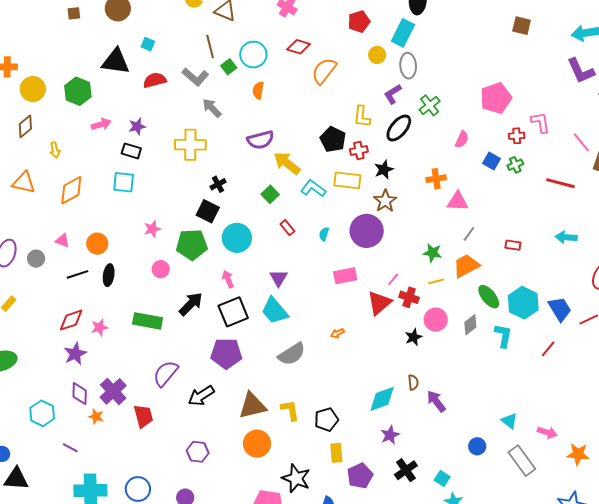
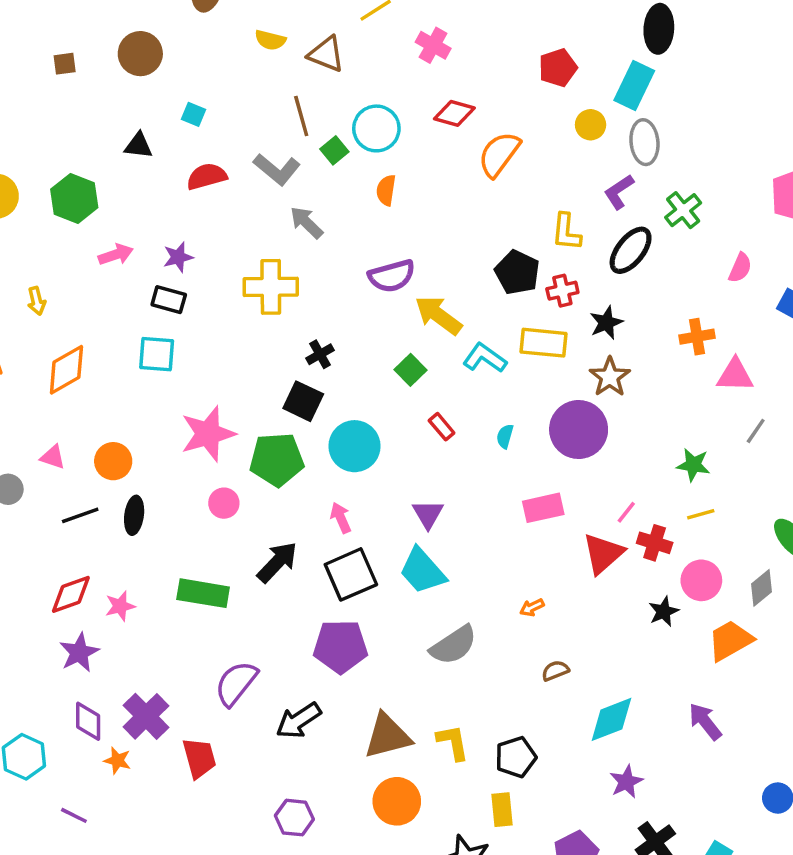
black triangle: (116, 61) -> (138, 146), size x0.6
pink star: (152, 229) -> (208, 434), size x1.8
orange trapezoid: (466, 266) -> (730, 640), moved
brown semicircle: (413, 382) -> (555, 671), moved, turned -105
yellow rectangle: (336, 453) -> (502, 810), moved

